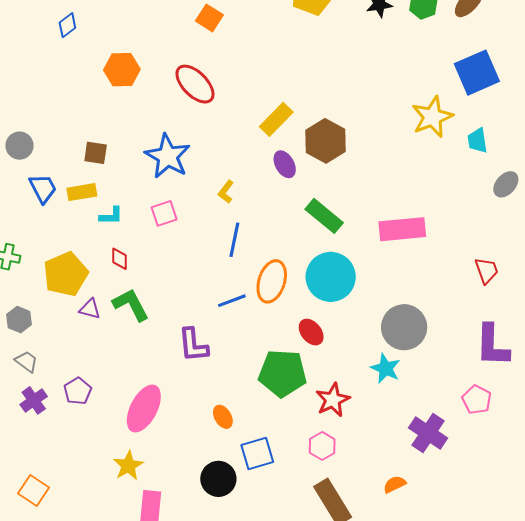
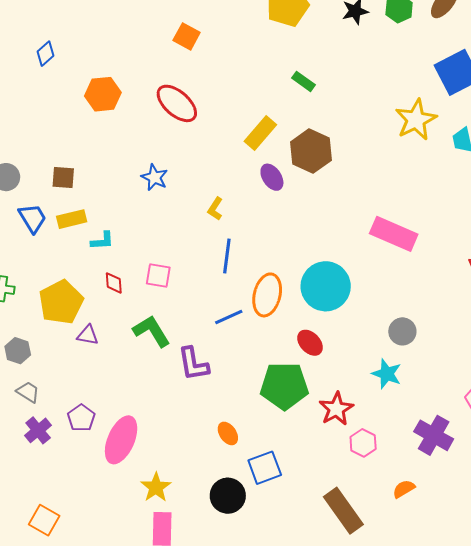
brown square: (96, 153) -> (63, 178), moved
blue star: (168, 156) -> (155, 177), size x0.6
pink square: (164, 213) -> (158, 275), moved, turned 32
green rectangle: (324, 216) -> (303, 81), moved, size x0.6
pink rectangle: (402, 229) -> (394, 234), turned 33
green L-shape: (131, 305) -> (152, 331), moved
gray circle: (404, 327) -> (402, 331), size x0.6
pink ellipse: (144, 409) -> (121, 440), moved
pink hexagon: (322, 446) -> (363, 443), moved
yellow star: (128, 466) -> (156, 487), moved

